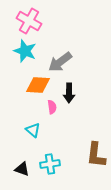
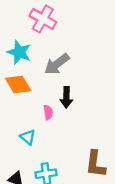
pink cross: (29, 21) -> (43, 19), moved
orange diamond: (38, 85) -> (18, 84), moved, turned 55

